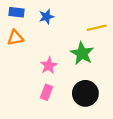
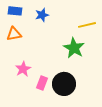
pink star: (49, 66) -> (23, 69), moved
black circle: (85, 93) -> (64, 84), moved

